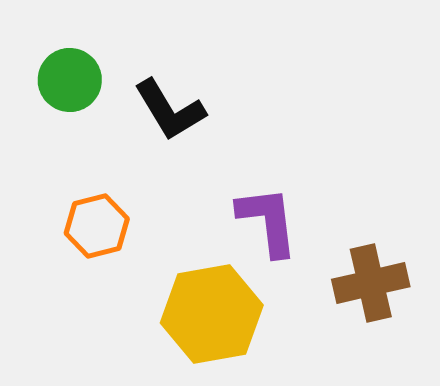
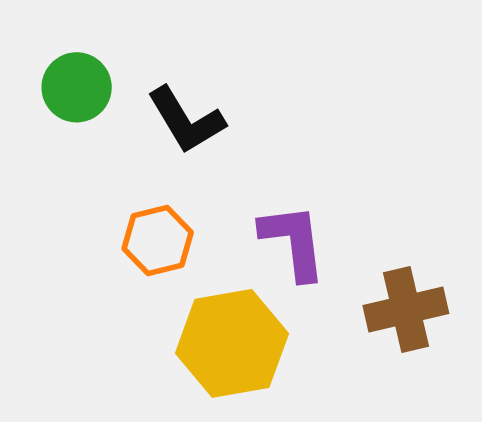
orange hexagon: (97, 226) -> (158, 241), moved

